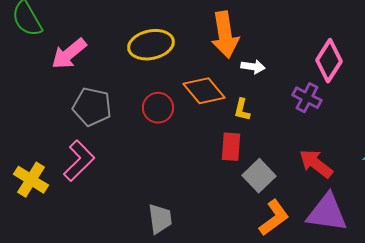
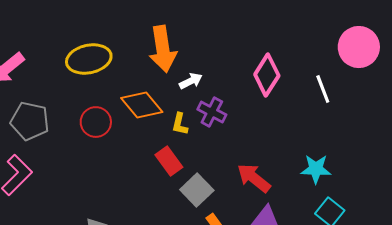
white arrow: (253, 67) -> (191, 81), turned -35
purple cross: (307, 98) -> (212, 112), moved
red rectangle: (231, 147) -> (169, 161), turned -40

